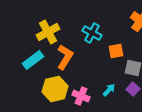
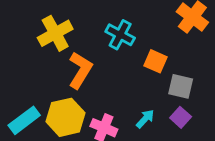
orange square: (116, 51) -> (156, 61), turned 35
cyan rectangle: (33, 60) -> (24, 120), moved

